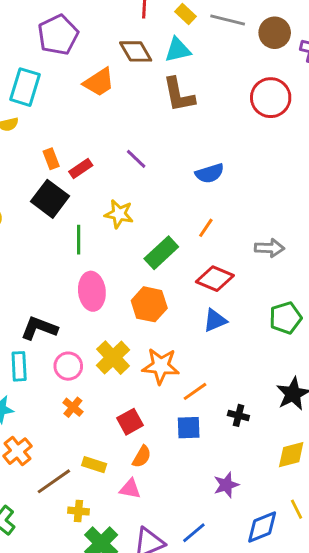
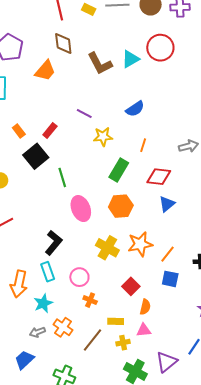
cyan triangle: (178, 50) -> (130, 59), moved
brown diamond: (136, 51) -> (63, 43), turned 40
orange rectangle: (51, 159) -> (19, 131), moved
black square: (50, 199) -> (36, 156), turned 30
yellow star: (119, 214) -> (103, 137), moved
black L-shape: (39, 328) -> (53, 243), turned 125
pink circle: (68, 366) -> (79, 277), moved
orange cross: (73, 407) -> (90, 300), moved
blue square: (189, 428) -> (170, 279), turned 30
yellow cross: (78, 511) -> (123, 343), moved

